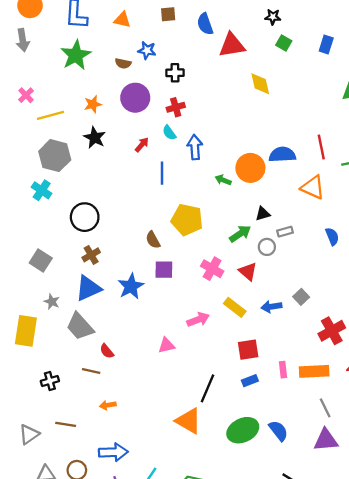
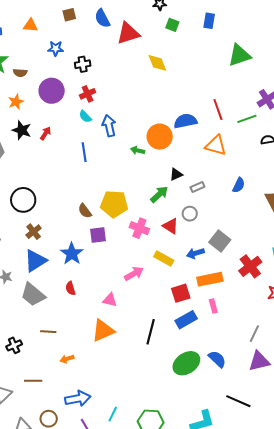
brown semicircle: (123, 63) -> (20, 73), moved
red arrow: (142, 145) -> (46, 133), moved
yellow pentagon: (187, 220) -> (114, 204), moved
blue semicircle: (332, 236) -> (239, 185), turned 56
gray circle: (267, 247) -> (190, 214), moved
gray square: (301, 297) -> (220, 241), size x1.5
pink triangle: (166, 345) -> (110, 300), turned 35
red semicircle: (107, 351) -> (70, 288), moved, turned 32
orange rectangle: (314, 371) -> (210, 279), moved
blue rectangle: (250, 381) -> (186, 320), size x1.5
gray line: (325, 408) -> (254, 334), turned 60
orange triangle: (189, 421) -> (103, 331), moved, turned -45

